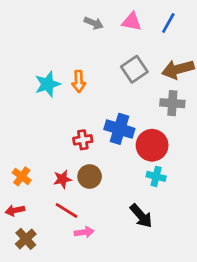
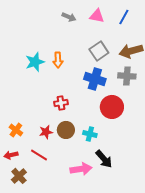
blue cross: (119, 129) -> (95, 79), moved
cyan cross: (156, 176) -> (90, 134), moved
red line: (67, 210) -> (39, 155), moved
pink arrow: (84, 232) -> (81, 169), moved, size x1.5

